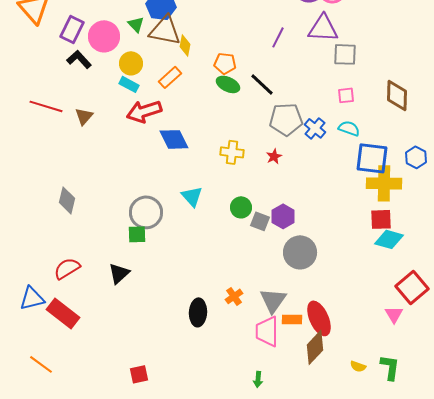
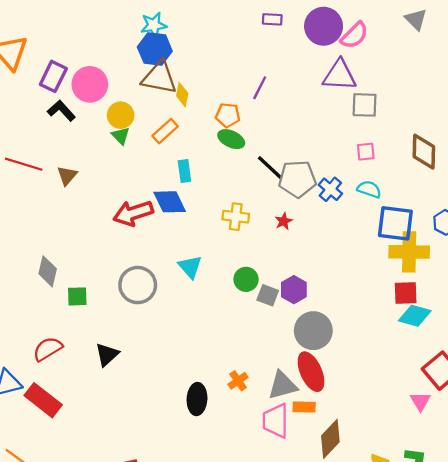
green triangle: (136, 24) -> (121, 136), moved
purple line: (278, 37) -> (260, 88), moved
cyan rectangle: (129, 84) -> (184, 171), moved, turned 54
black line: (262, 84) -> (270, 168), moved
red arrow: (144, 111) -> (133, 213), moved
green square: (137, 234) -> (77, 296), moved
gray triangle: (273, 300) -> (282, 385), turned 40
red ellipse: (319, 318) -> (311, 372), moved

